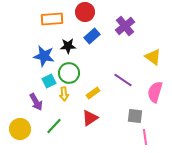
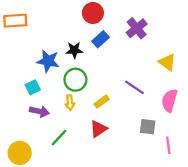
orange rectangle: (52, 19) -> (15, 21), moved
cyan square: (49, 81) -> (33, 87), moved
purple arrow: (36, 102) -> (39, 111), turned -48
yellow circle: (20, 129) -> (20, 153), moved
pink line: (145, 137) -> (168, 145), moved

